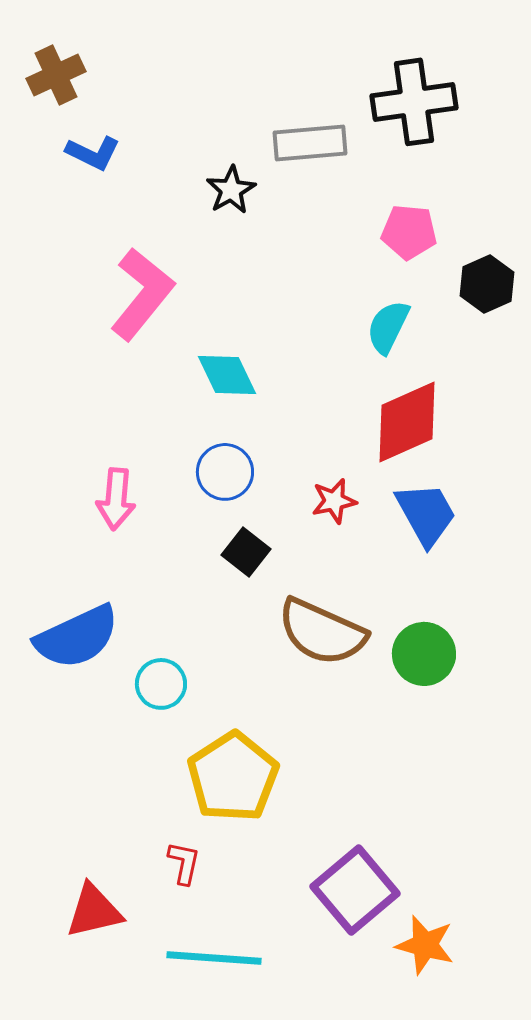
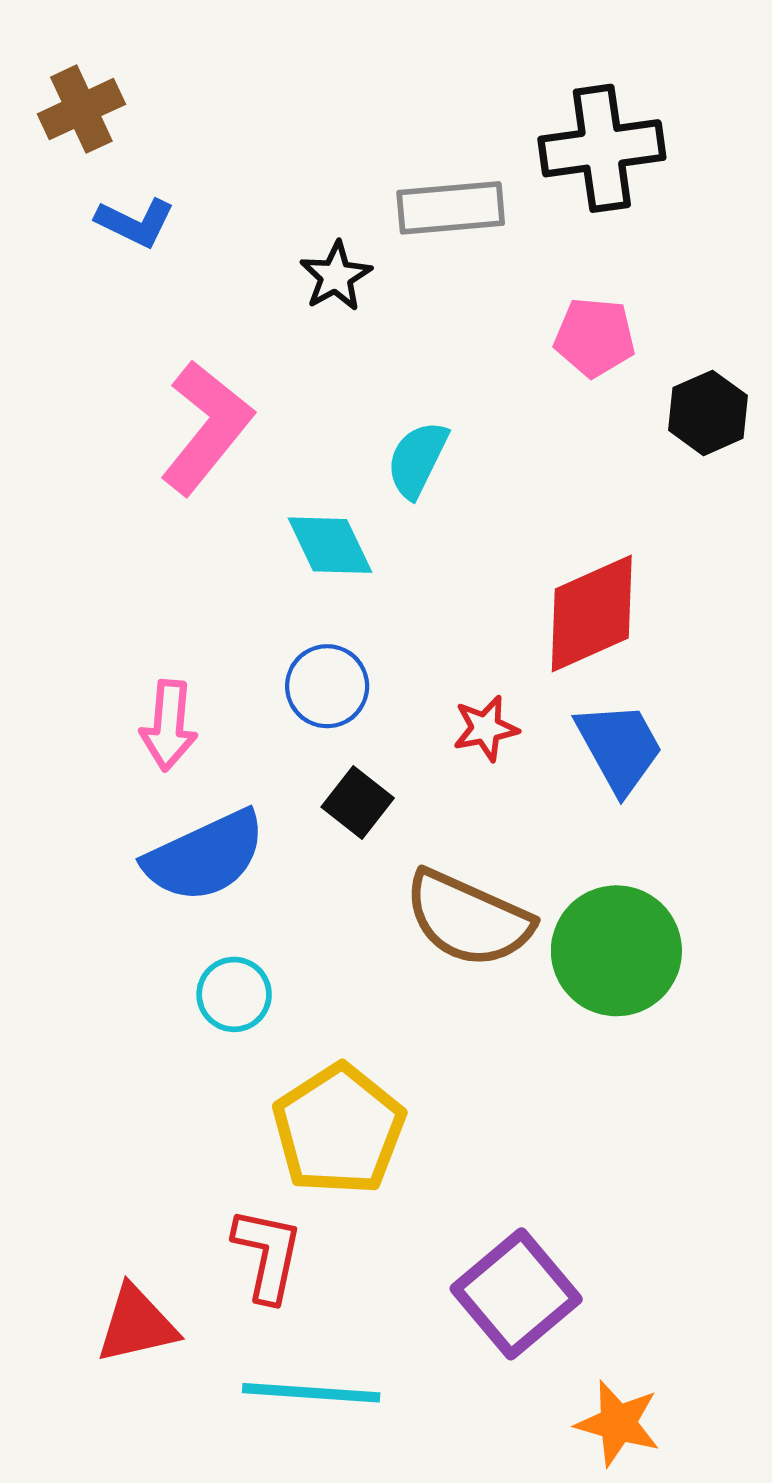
cyan semicircle: (388, 327) -> (417, 459), moved
blue semicircle: (77, 637) -> (205, 856), moved
green circle: (424, 654) -> (616, 951), size x1.4
red L-shape: (184, 863) -> (268, 1255), size x1.5
orange star: (425, 945) -> (618, 1423), moved

